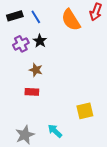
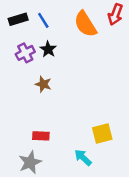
red rectangle: (32, 92) -> (41, 136), moved
cyan arrow: (55, 131) -> (83, 158), moved

